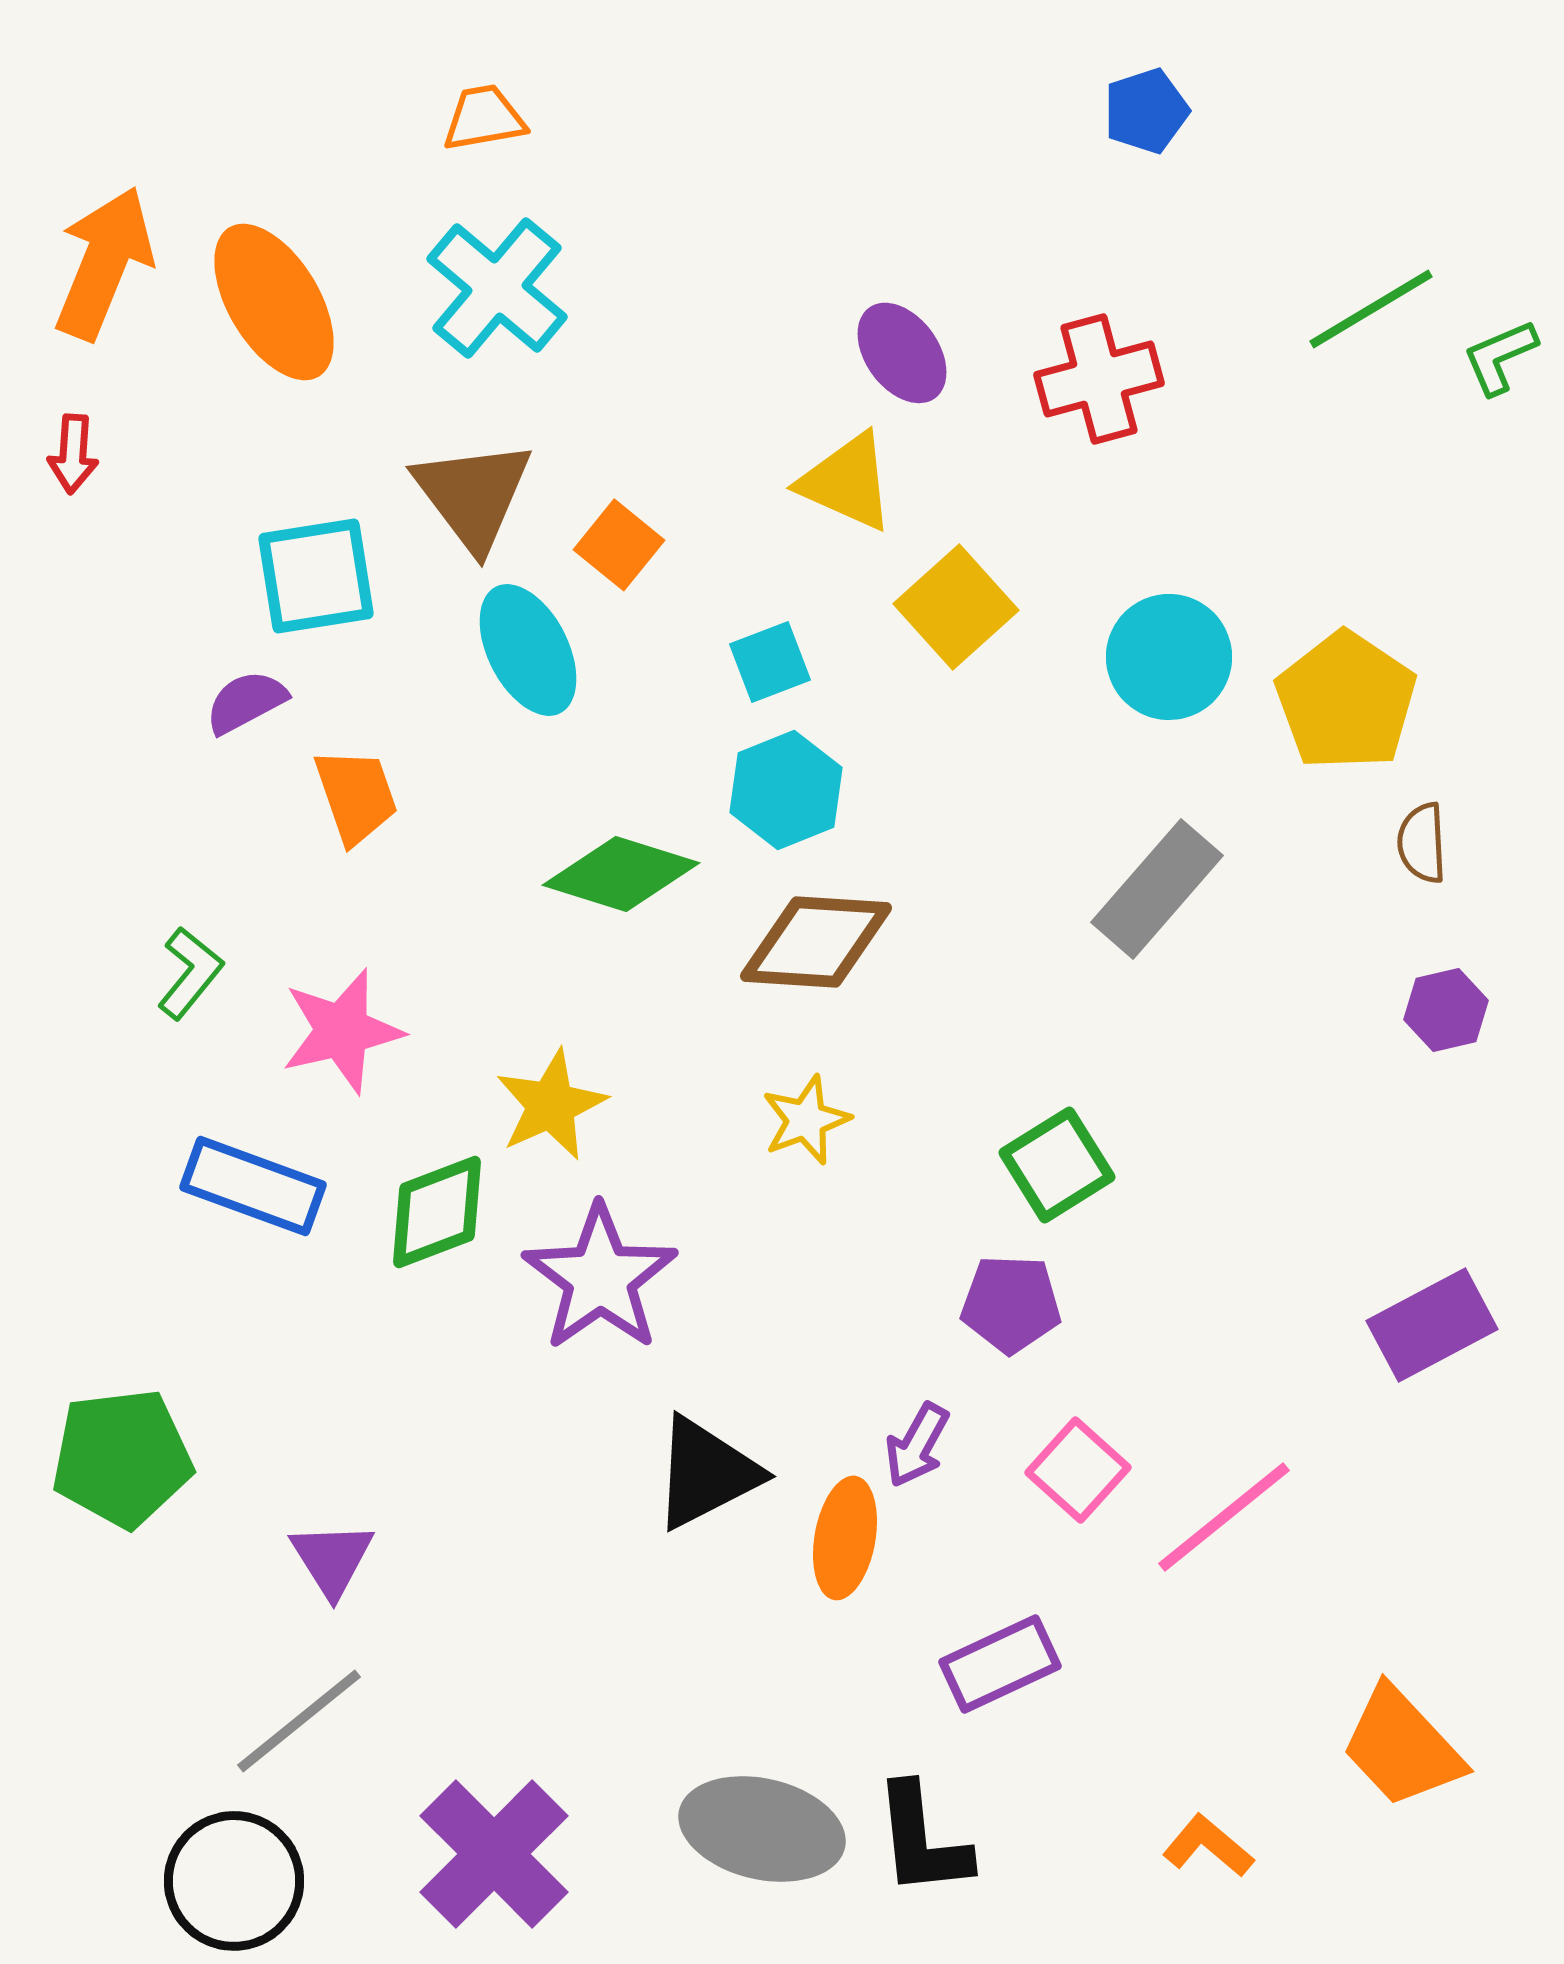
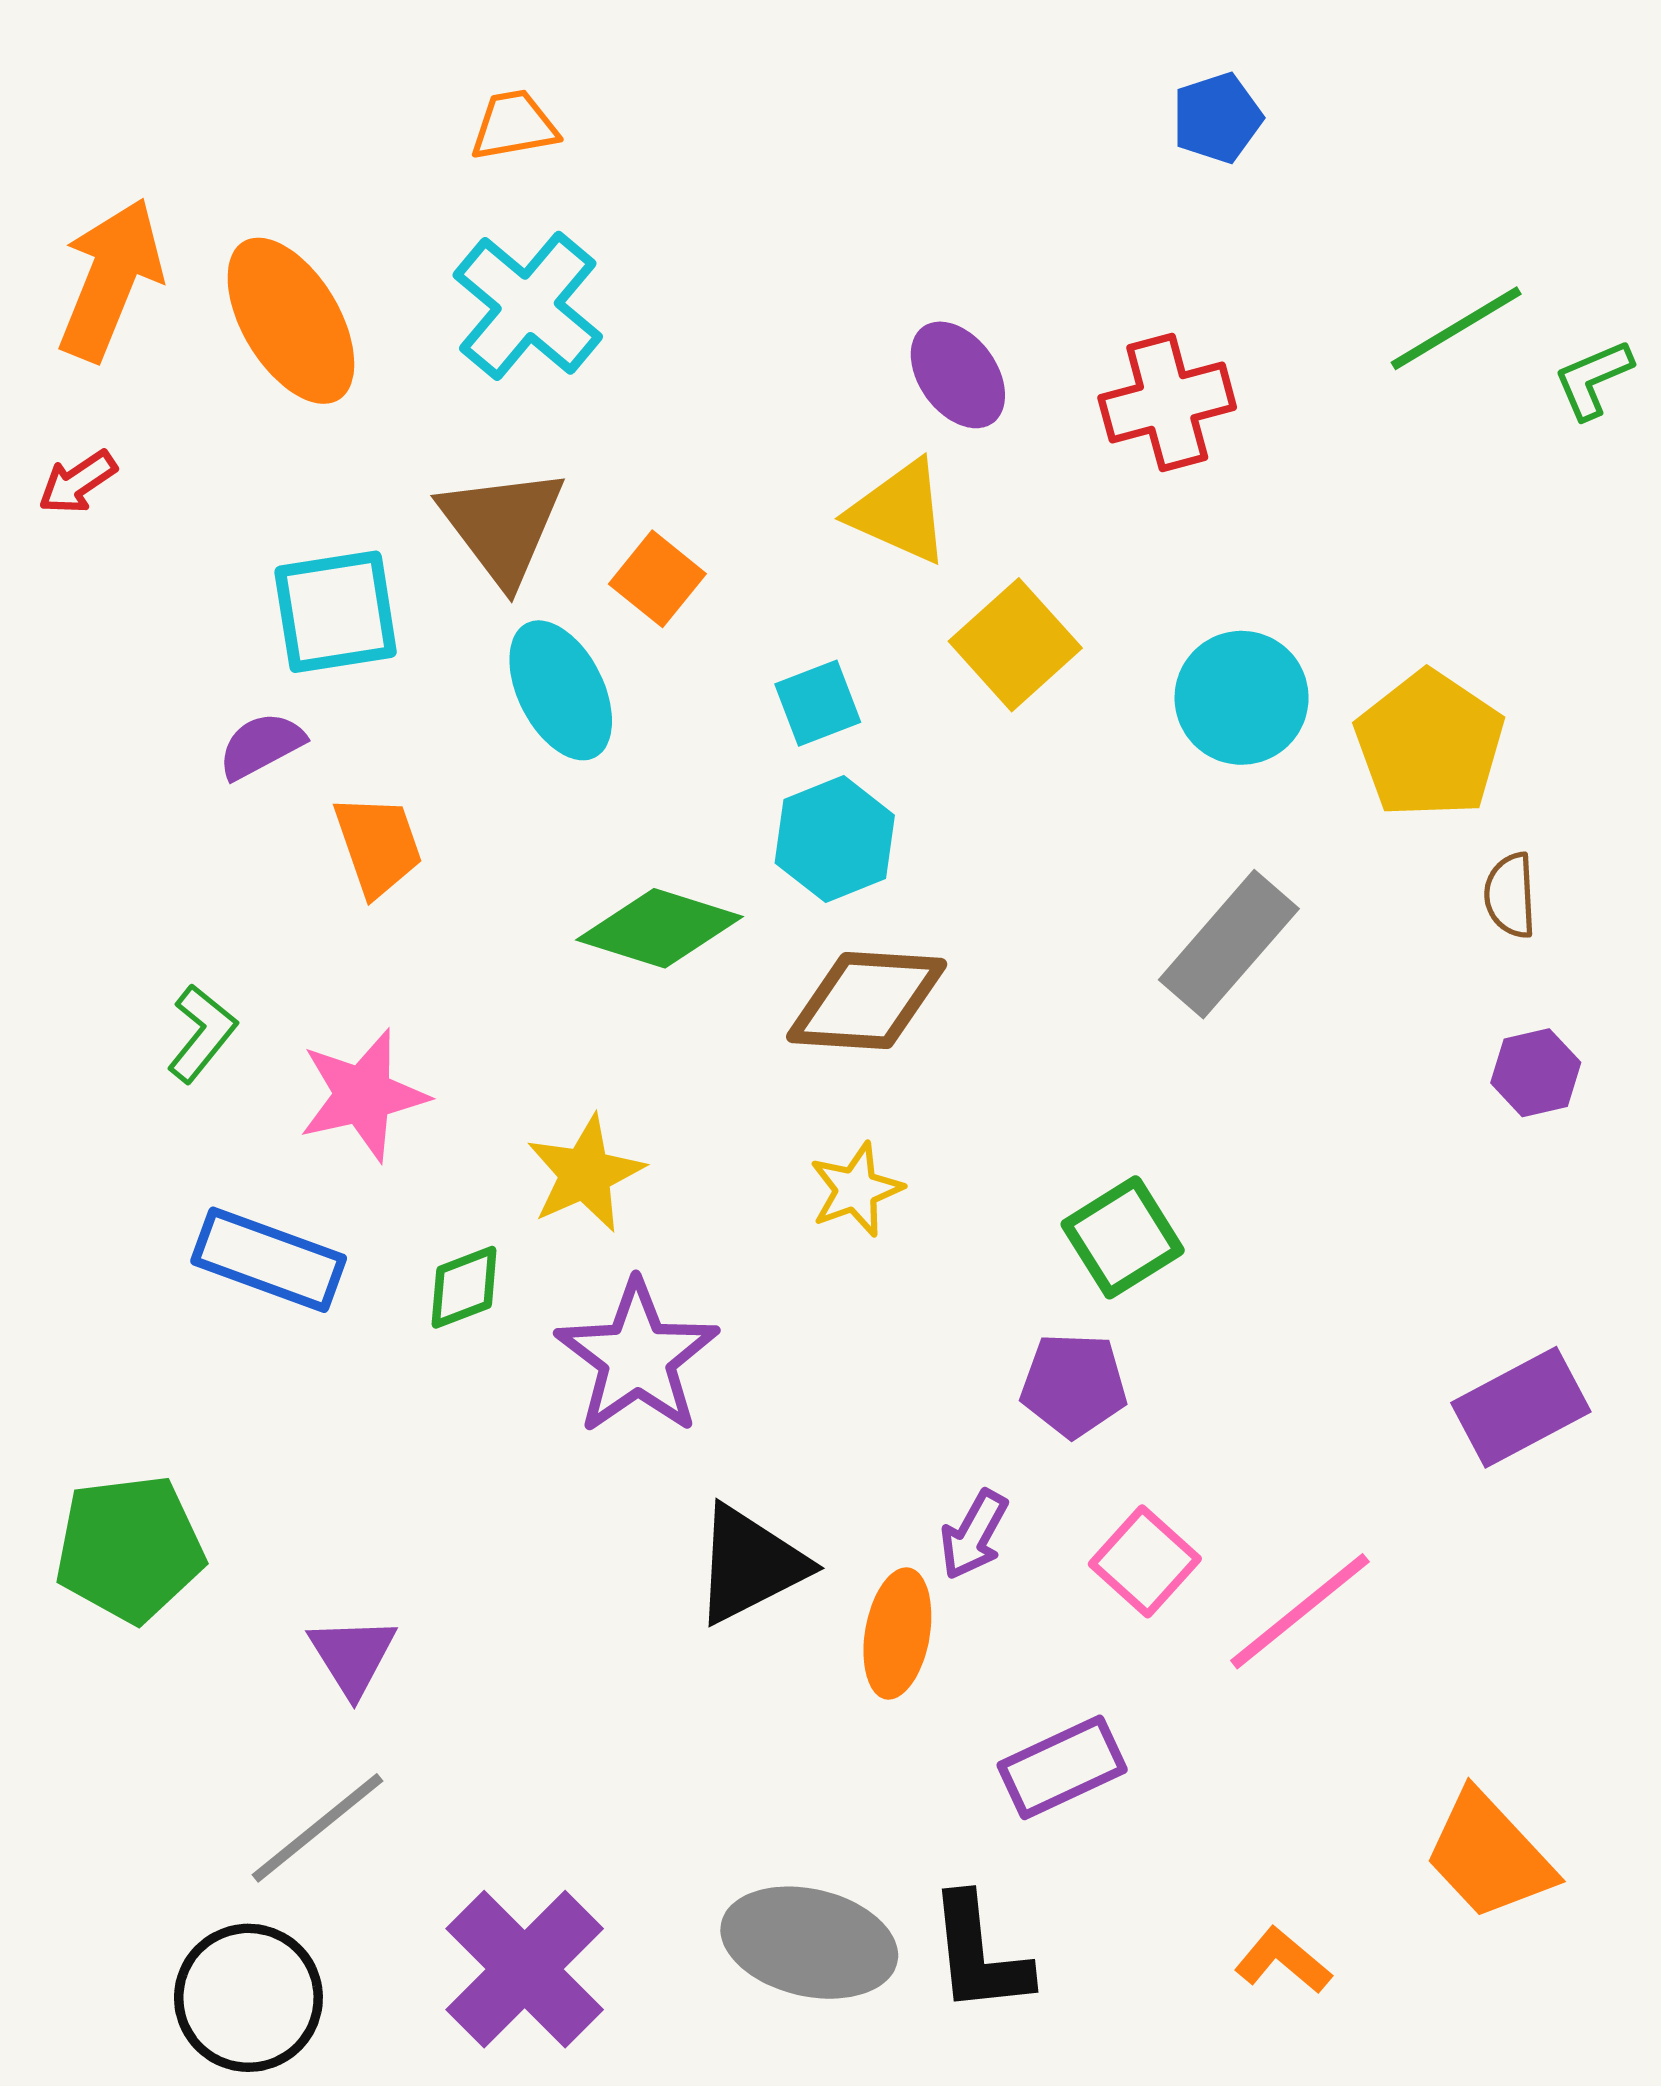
red arrow: (73, 454) -> (77, 482), turned 52
green diamond: (437, 1212) -> (464, 1287), size x0.7

